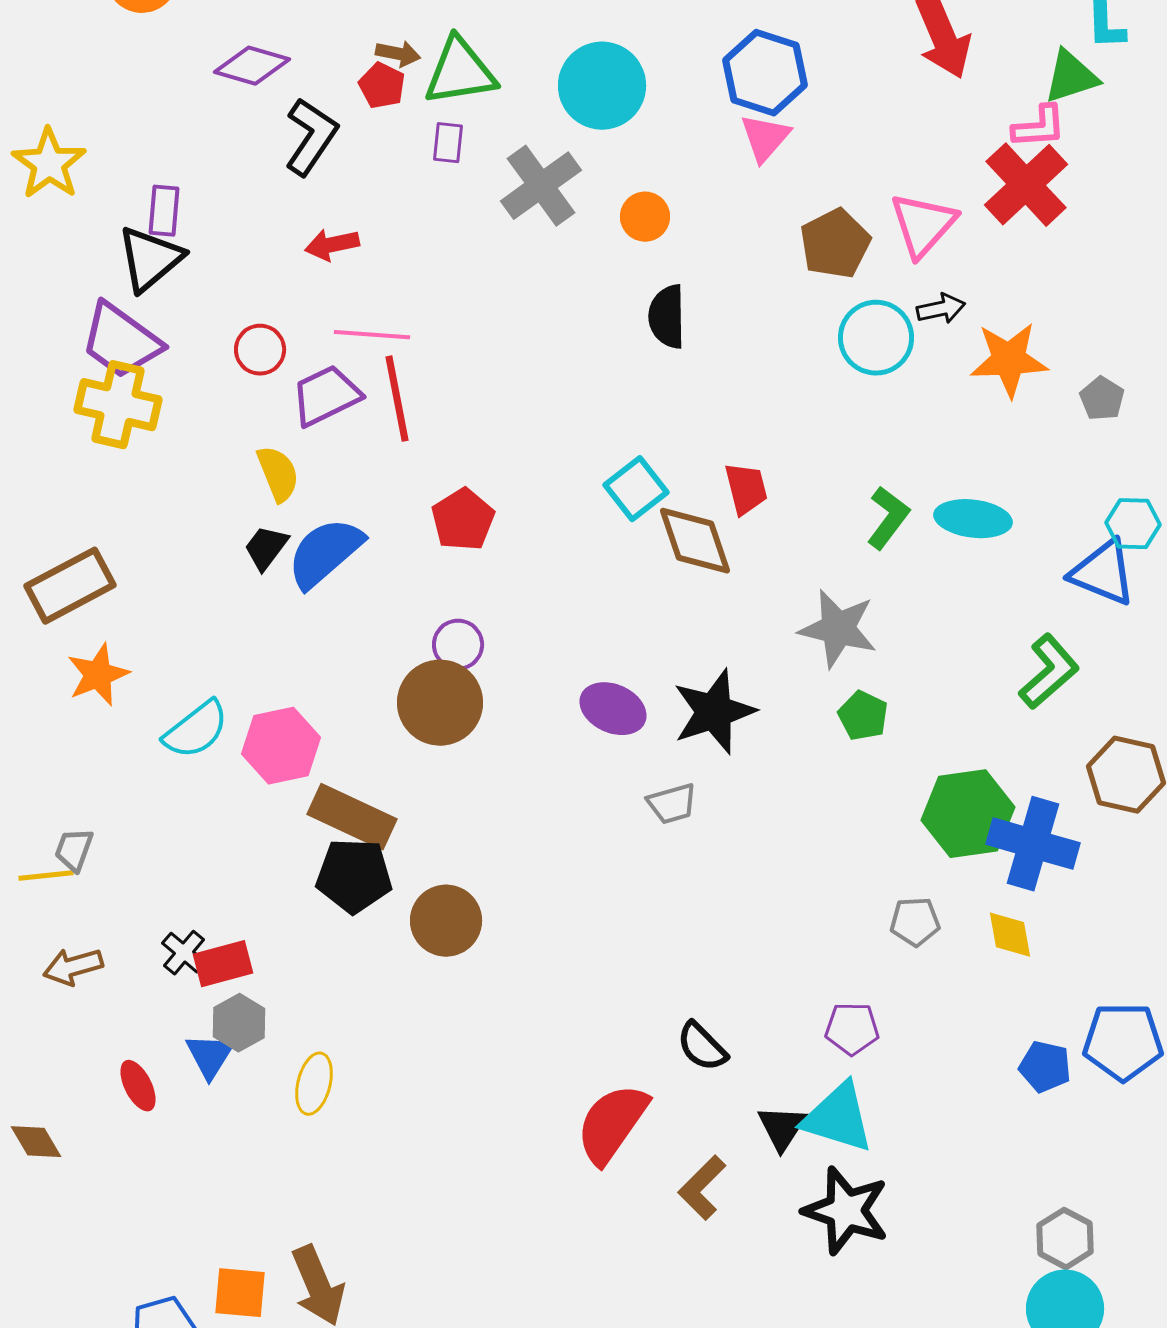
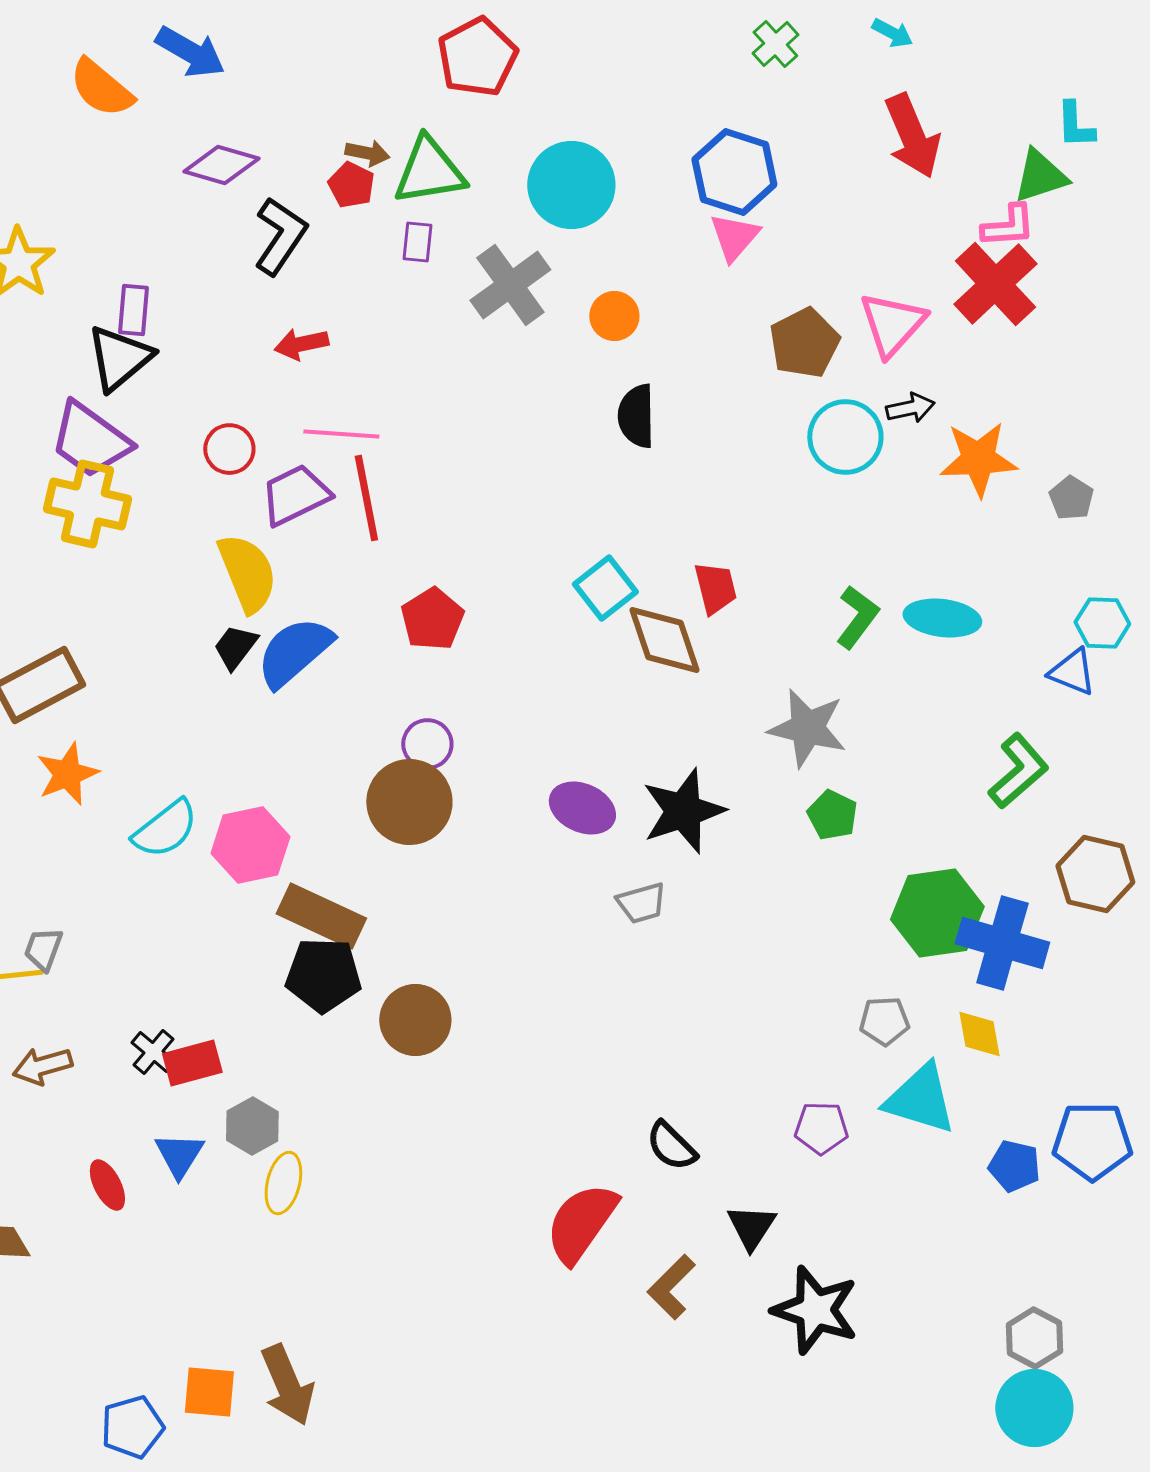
yellow semicircle: (278, 474) -> (247, 573), size x1.4
blue triangle: (1103, 573) -> (1072, 672), size x0.7
gray hexagon: (239, 1023) -> (252, 1126), moved
cyan triangle: (838, 1118) -> (920, 1099), moved

